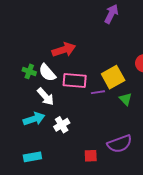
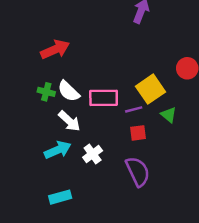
red arrow: (64, 50) -> (55, 49), moved
purple semicircle: (120, 144) -> (138, 171), moved, turned -90
red square: (91, 156) -> (138, 133), moved

